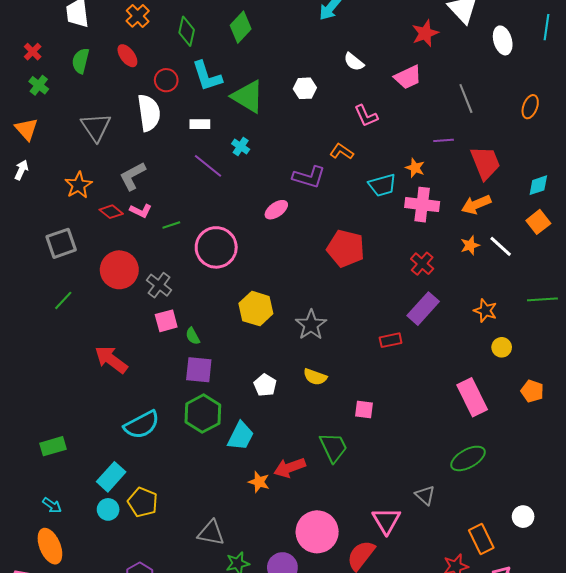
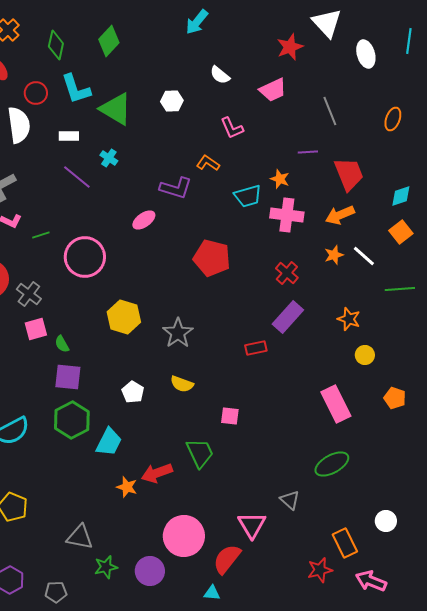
green line: (542, 299) -> (400, 289), moved

